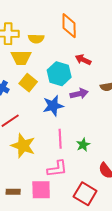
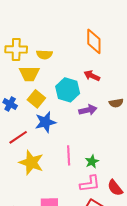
orange diamond: (69, 26) -> (94, 41), moved
blue star: (53, 106) -> (45, 122), moved
pink L-shape: (57, 169) -> (90, 184), moved

